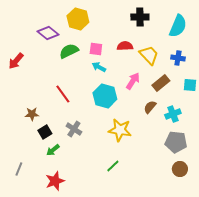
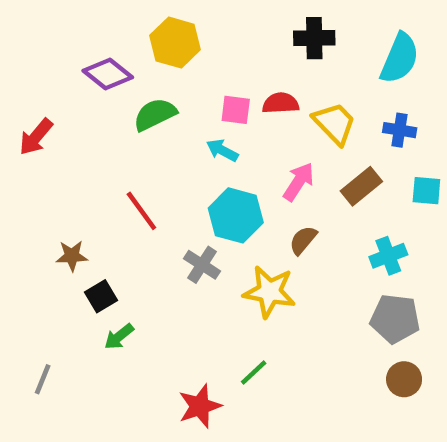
pink square: (96, 49) -> (236, 110), moved
brown semicircle: (150, 107) -> (303, 240), moved
gray cross: (74, 129) -> (202, 265), moved
red star: (55, 181) -> (200, 406), moved

